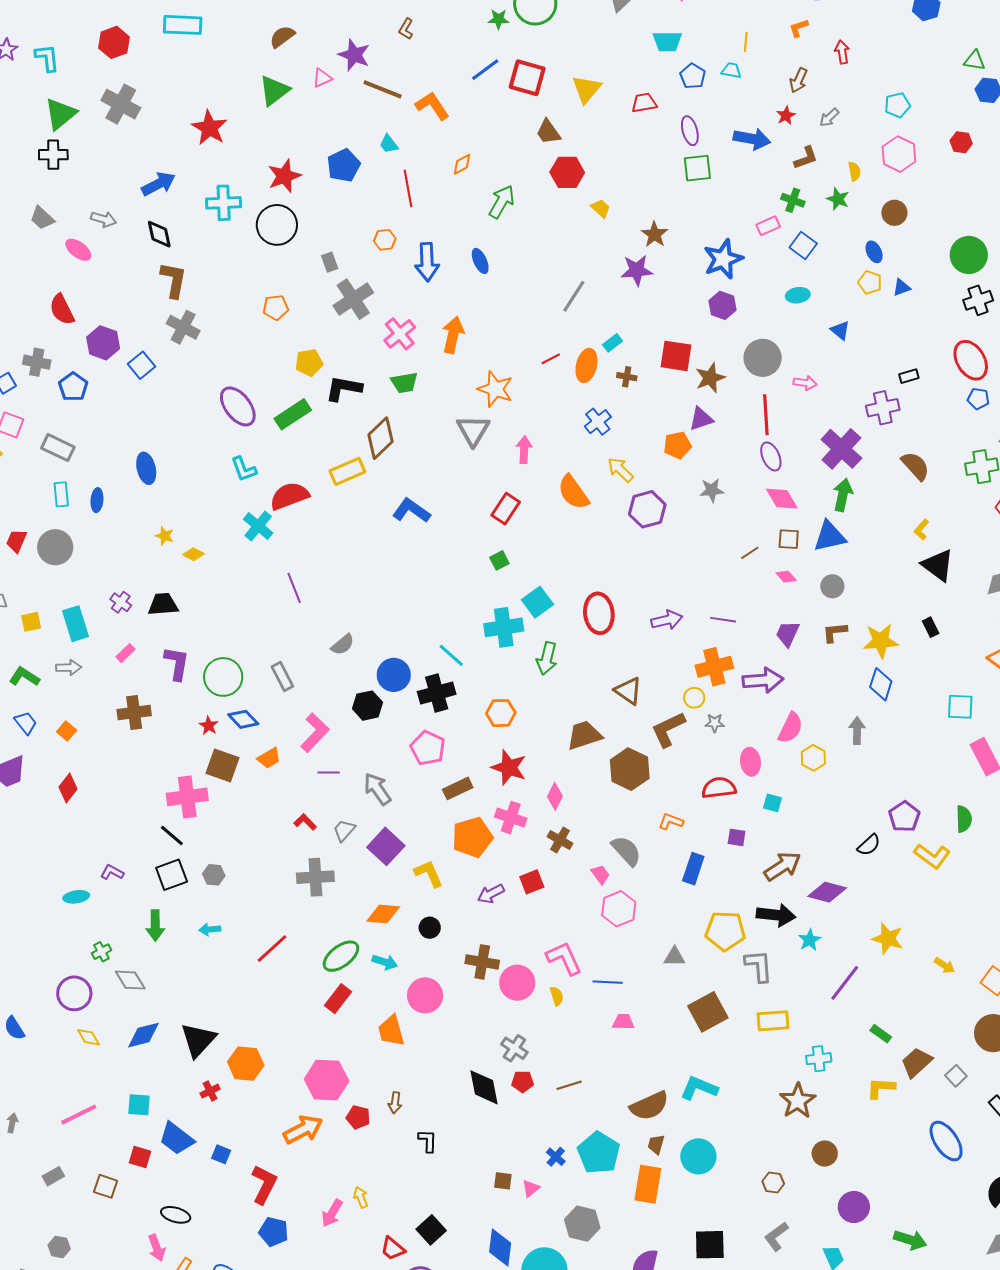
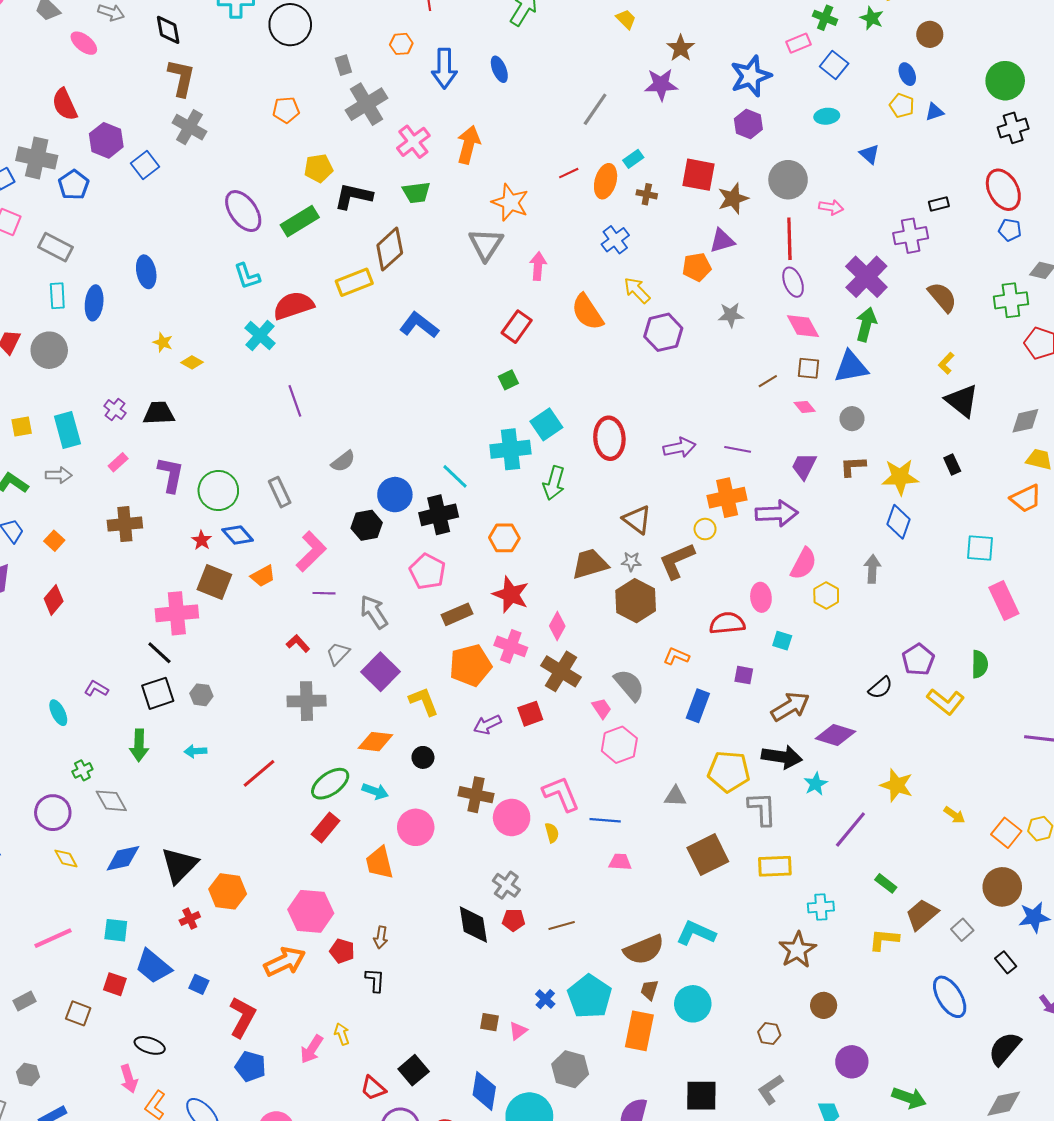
gray cross: (37, 362) -> (37, 158), size x1.4
blue ellipse: (97, 500) -> (94, 303), size x1.4
gray star: (715, 723) -> (631, 561), moved
brown cross: (560, 840) -> (561, 671), size x1.5
cyan ellipse: (76, 897) -> (58, 713), turned 70
black L-shape: (428, 1141) -> (375, 980), moved

